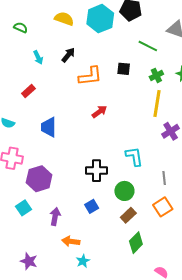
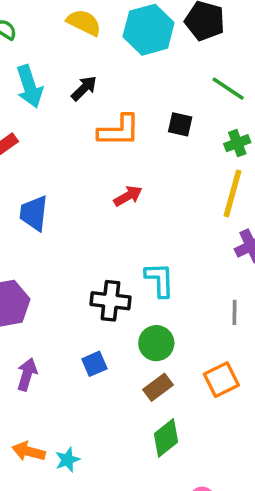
cyan arrow: (38, 57) -> (29, 86), size x1.6
cyan L-shape: (134, 156) -> (160, 280), moved
gray line: (164, 178) -> (234, 312), moved
orange arrow: (71, 241) -> (29, 451), moved

